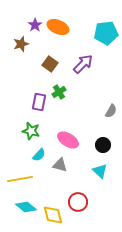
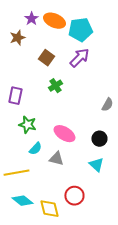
cyan pentagon: (106, 33) -> (80, 30), moved
purple rectangle: (39, 102) -> (15, 96), moved

